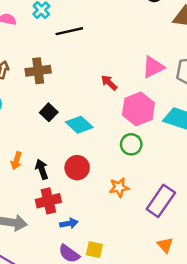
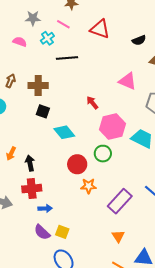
pink triangle: (153, 67) -> (128, 81), moved, turned 42
black square: (49, 112) -> (43, 111), moved, turned -32
red circle: (77, 168) -> (77, 164), moved

